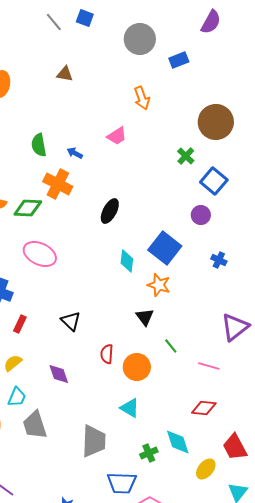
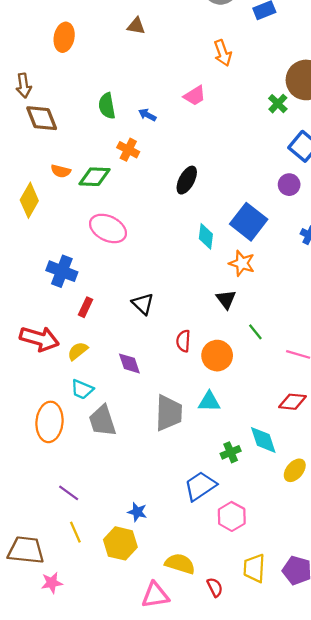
green cross: (186, 156) -> (278, 104), moved
orange cross: (58, 184) -> (128, 150), size x0.7
cyan trapezoid: (17, 397) -> (82, 389), turned 90
cyan triangle: (130, 408) -> (209, 402), turned -30
gray trapezoid: (94, 441) -> (169, 413), moved
blue trapezoid: (122, 483) -> (200, 486), turned 144

